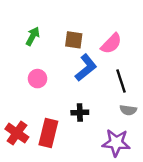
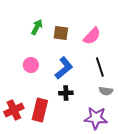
green arrow: (33, 36) -> (37, 27), moved
blue L-shape: (86, 68) -> (64, 68), moved
red cross: (17, 133) -> (14, 110), turned 30

